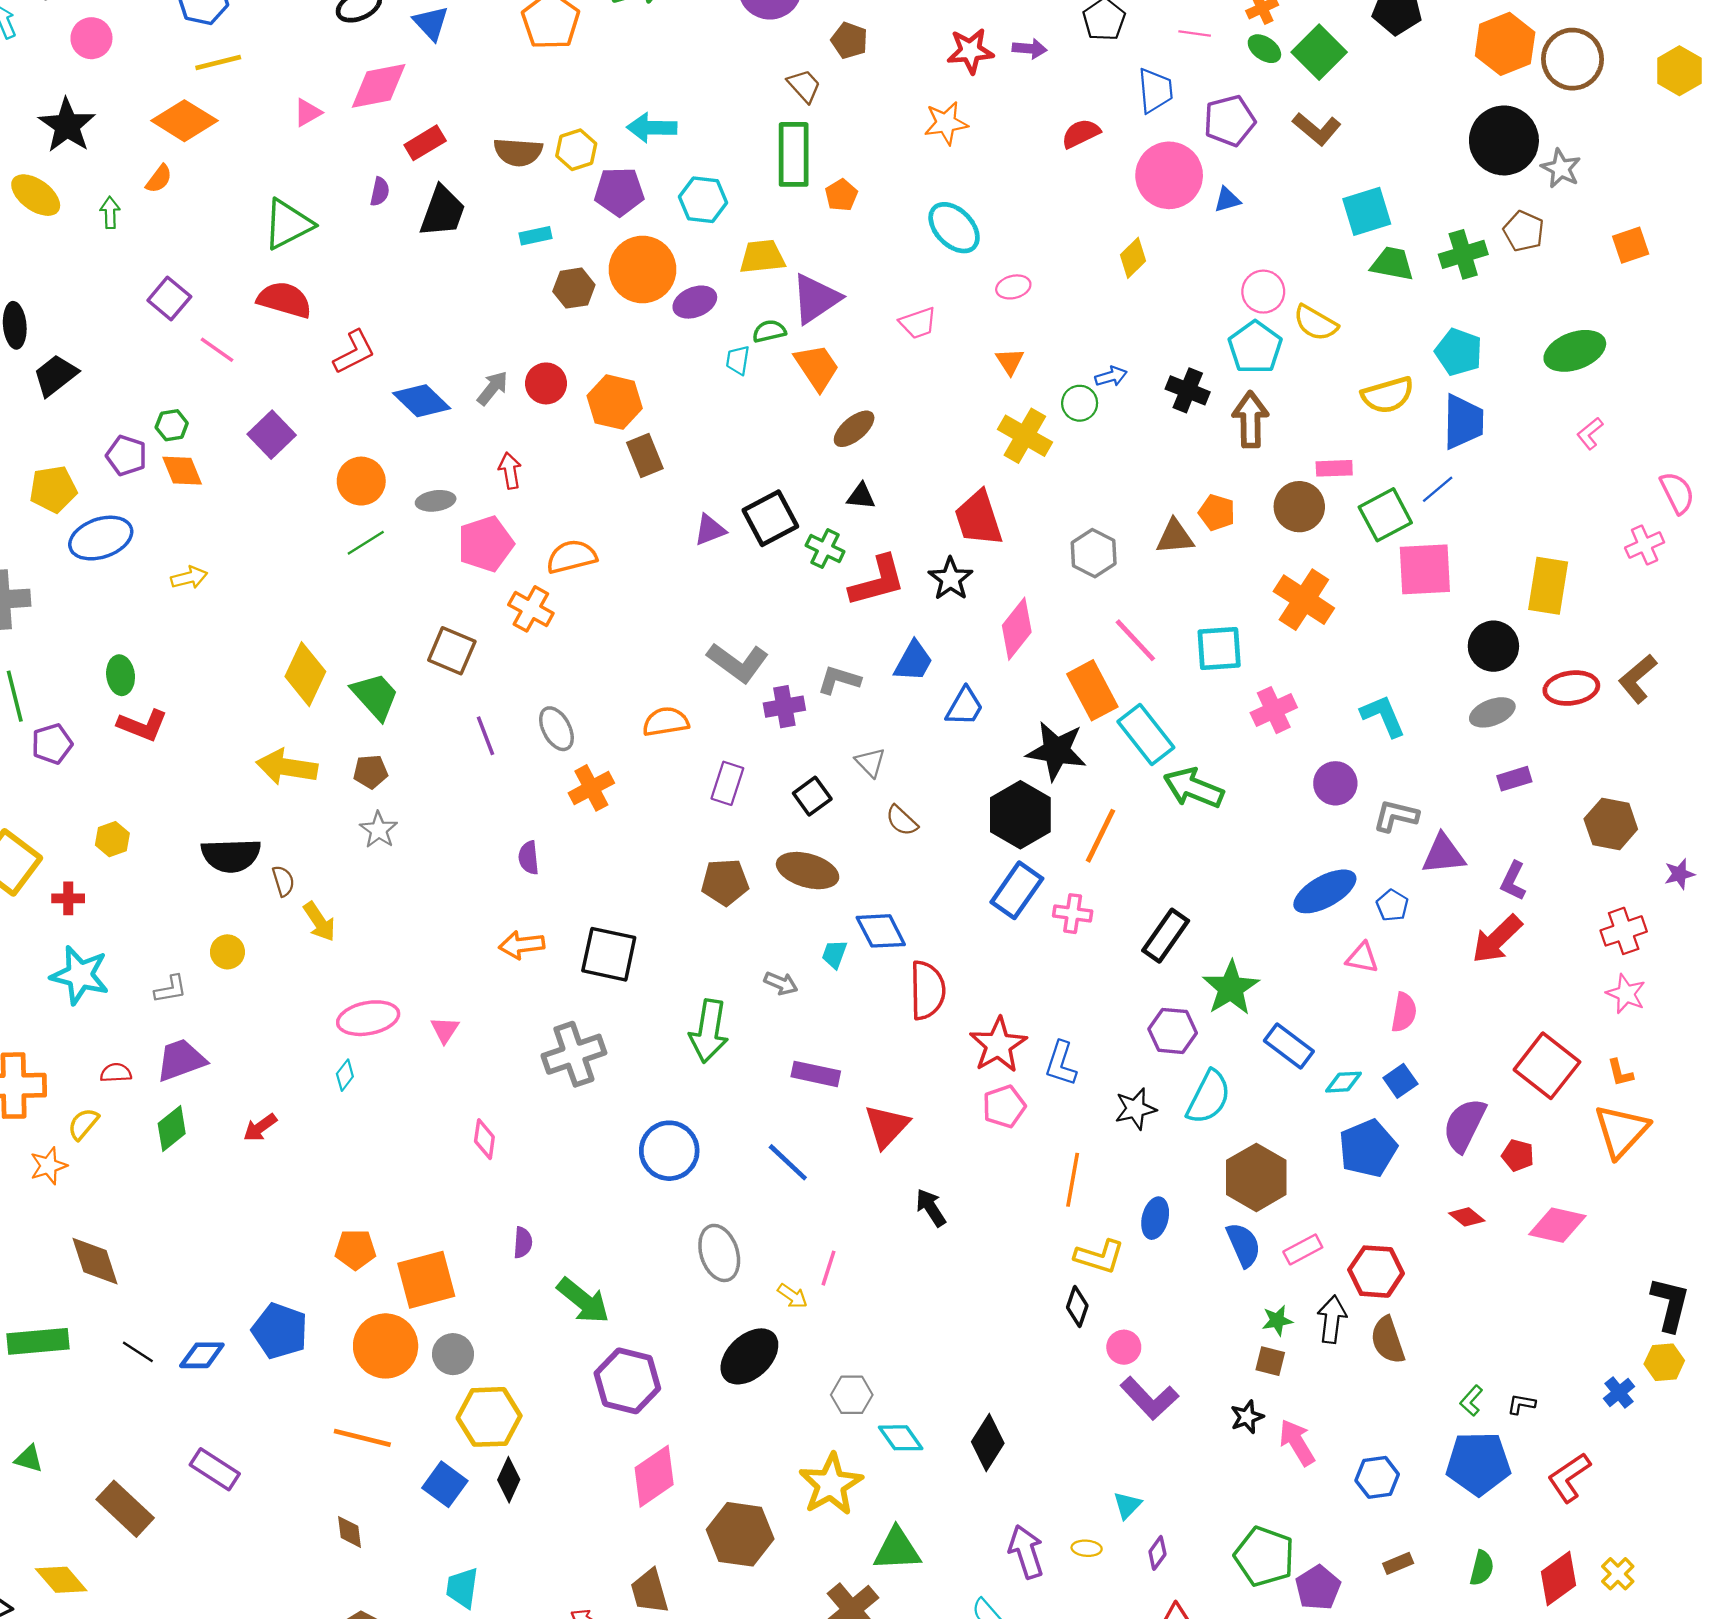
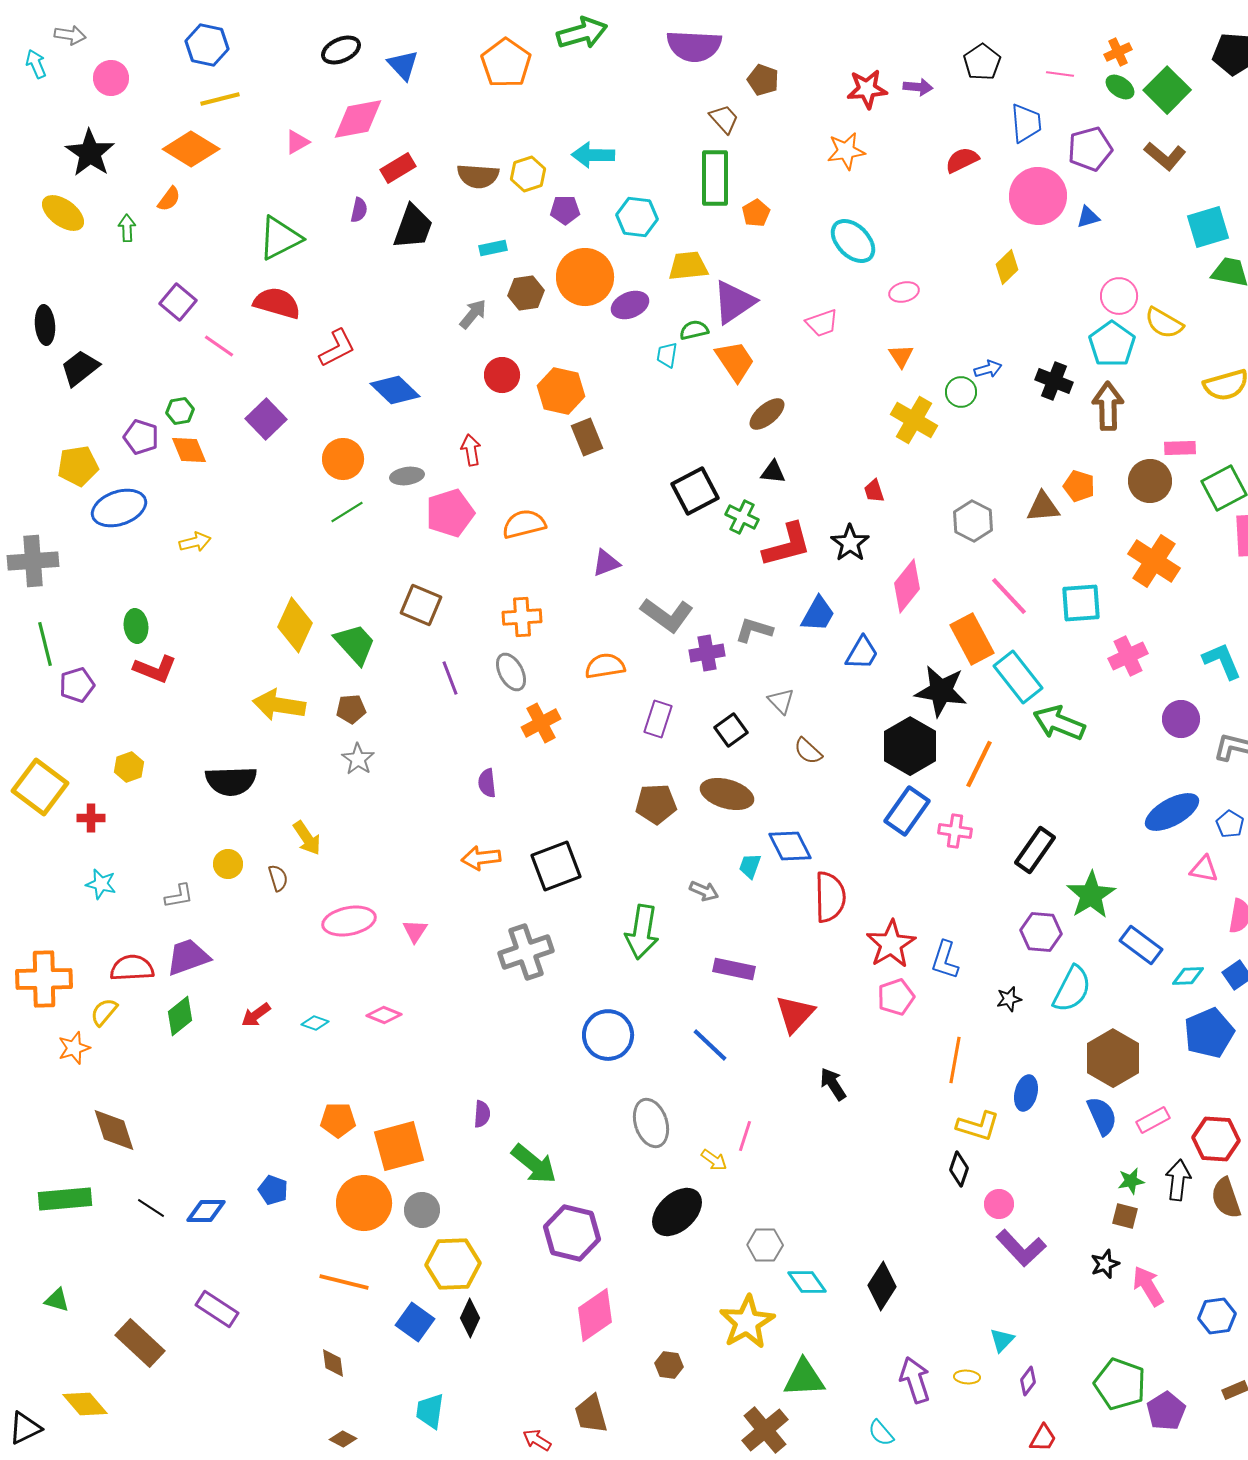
purple pentagon: (619, 192) -> (565, 210), size x0.7
gray arrow: (493, 388) -> (473, 314), moved
red trapezoid: (978, 518) -> (874, 491), size x0.5
purple triangle: (710, 530) -> (606, 563), moved
orange cross: (531, 609) -> (522, 617), moved, turned -33
brown semicircle: (283, 881) -> (278, 878), moved
black square: (609, 954) -> (556, 866), turned -33
cyan star: (80, 975) -> (101, 884), size x0.6
red semicircle: (116, 1073) -> (132, 968), size x1.6
cyan diamond: (345, 1075) -> (315, 1023), moved, turned 72
black star: (1135, 1109) -> (1009, 999), size x0.7
pink diamond: (484, 1139) -> (384, 1015), moved, turned -76
blue pentagon: (280, 1331) -> (273, 1190), size x0.6
brown hexagon: (740, 1534) -> (669, 1365), size x0.5

